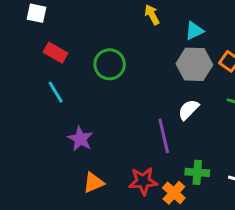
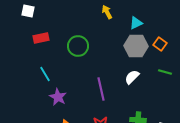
red rectangle: (56, 53) -> (41, 38), turned -42
cyan line: (56, 92) -> (45, 74), moved
purple line: (164, 136) -> (101, 89), moved

